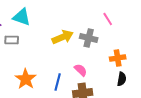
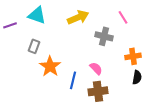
yellow arrow: (63, 37) -> (78, 17), moved
gray rectangle: (12, 40) -> (34, 46), moved, turned -72
orange star: (26, 79) -> (50, 66), moved

